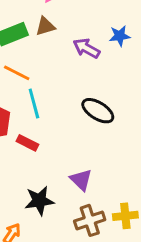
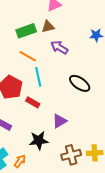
purple arrow: (86, 48) -> (59, 47), moved
purple triangle: (81, 180) -> (60, 121), moved, turned 42

